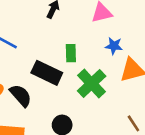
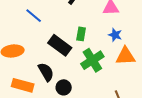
black semicircle: (21, 95) -> (46, 72), moved

